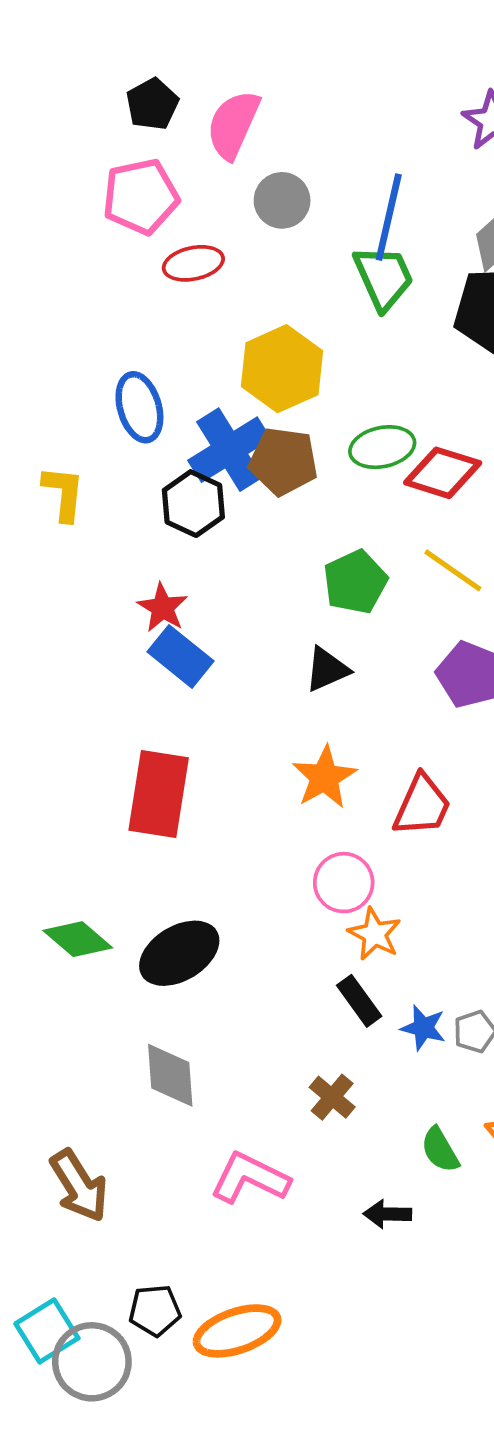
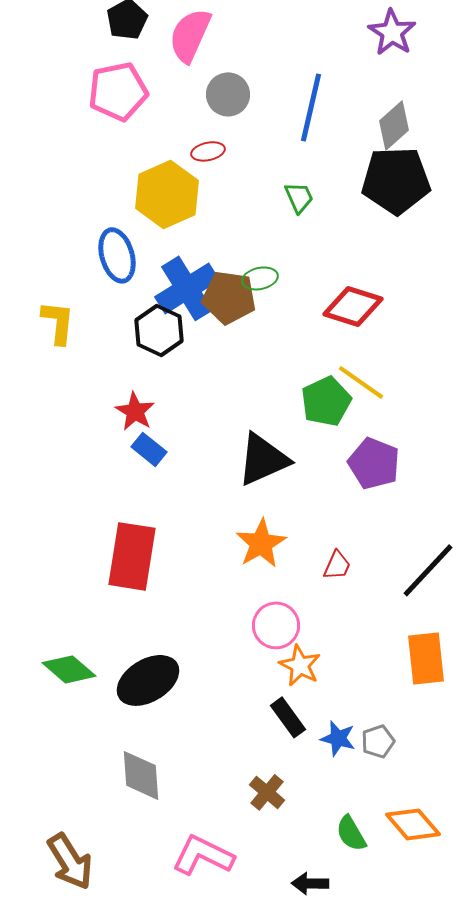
red ellipse: (193, 263) -> (208, 151), moved, size x0.7
green trapezoid: (384, 277) -> (299, 197), moved, size x0.6
yellow hexagon: (282, 369) -> (167, 194), moved
green ellipse: (382, 447) -> (260, 278), moved, size x0.7
green pentagon: (355, 582) -> (326, 401), moved
blue rectangle: (181, 656) -> (149, 449), size x0.7
black triangle: (327, 669) -> (263, 459), size x1.5
red trapezoid: (422, 806) -> (337, 565), size x0.6

